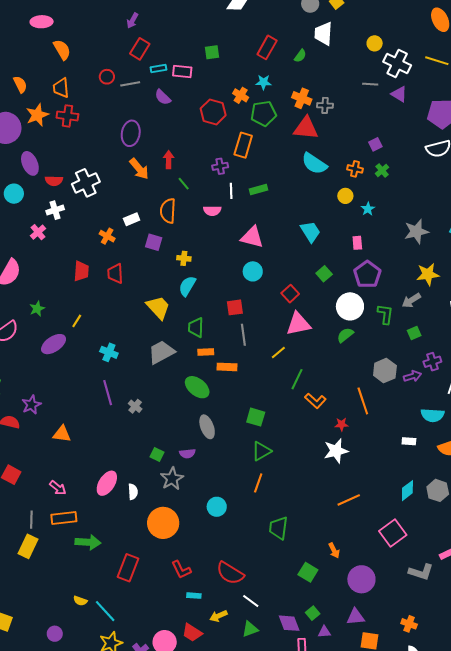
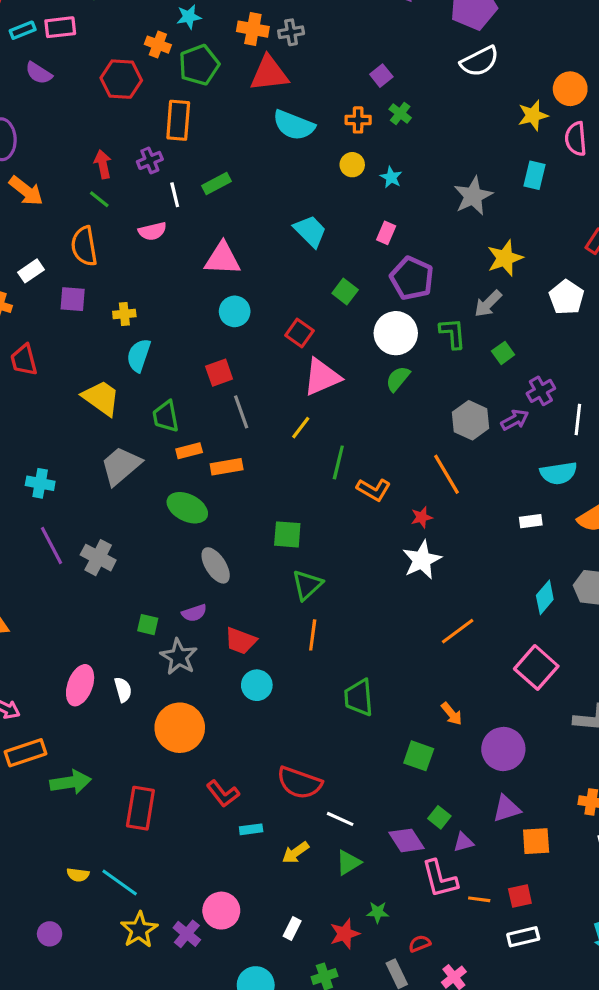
red arrow: (169, 160) -> (103, 164), moved
pink rectangle: (357, 243) -> (386, 233), turned 40
gray cross: (135, 406) -> (98, 558), size x1.5
red trapezoid: (192, 633) -> (241, 641), moved

